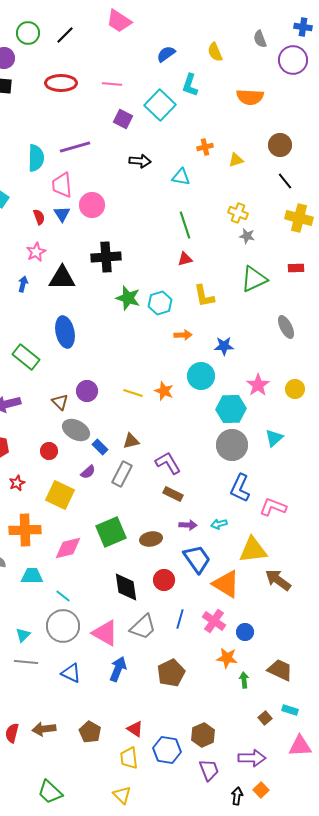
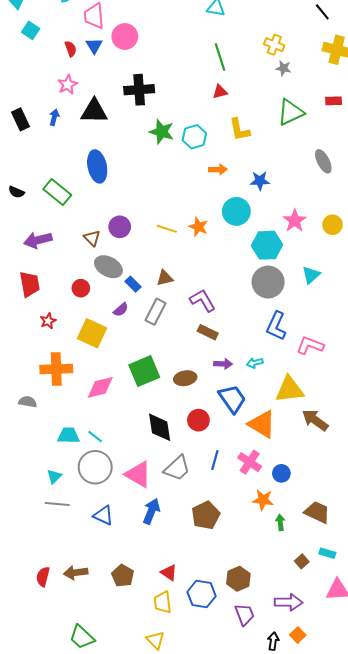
cyan trapezoid: (32, 576) -> (69, 435), moved

